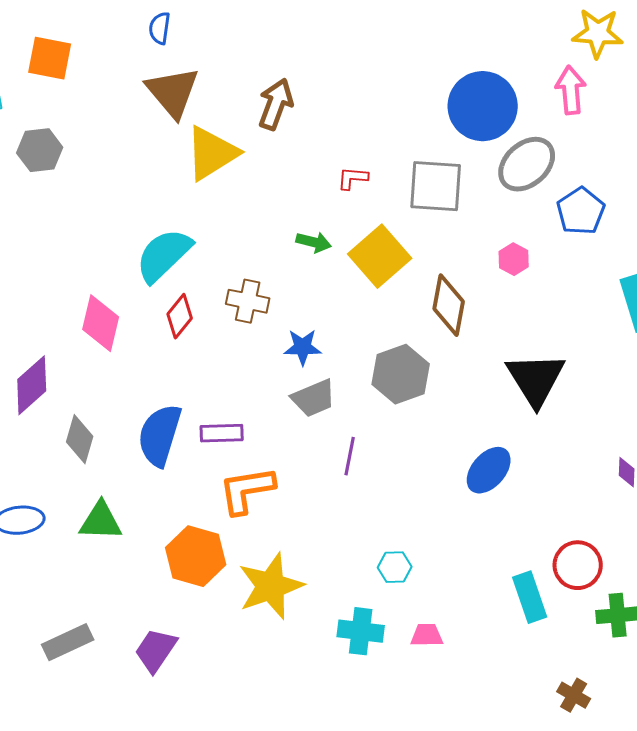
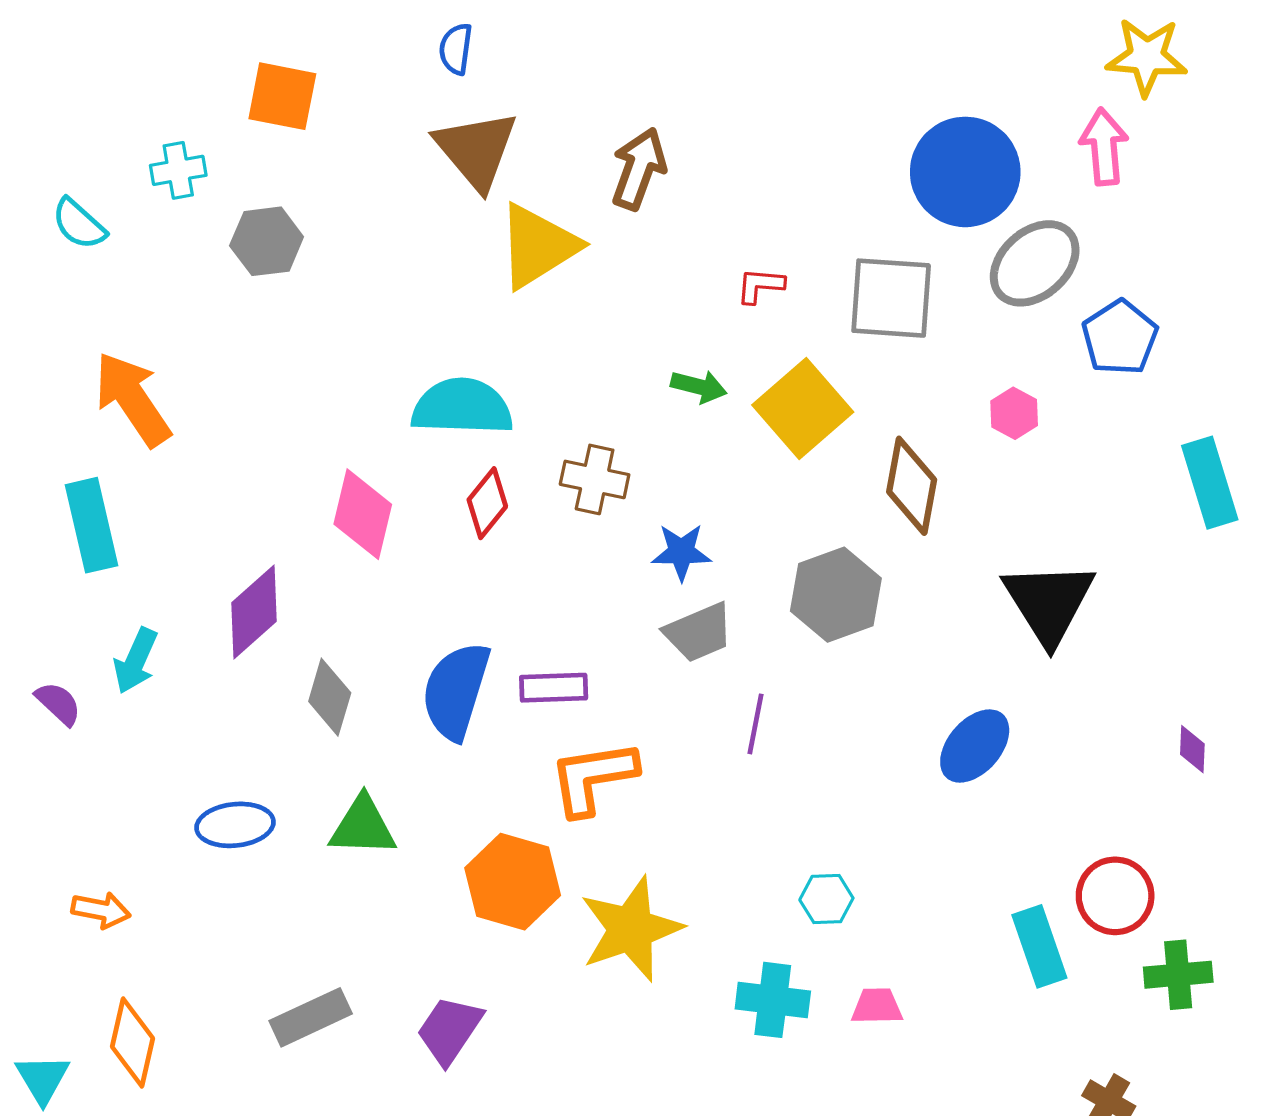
cyan semicircle: (164, 255) -> (462, 407), turned 46

